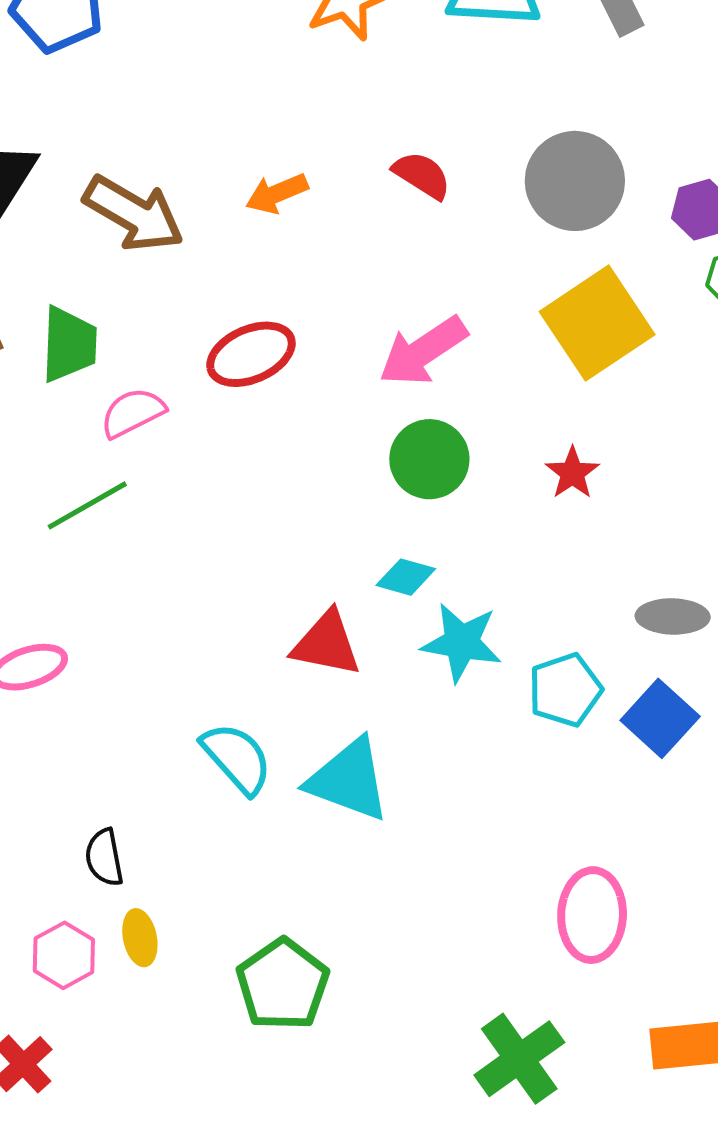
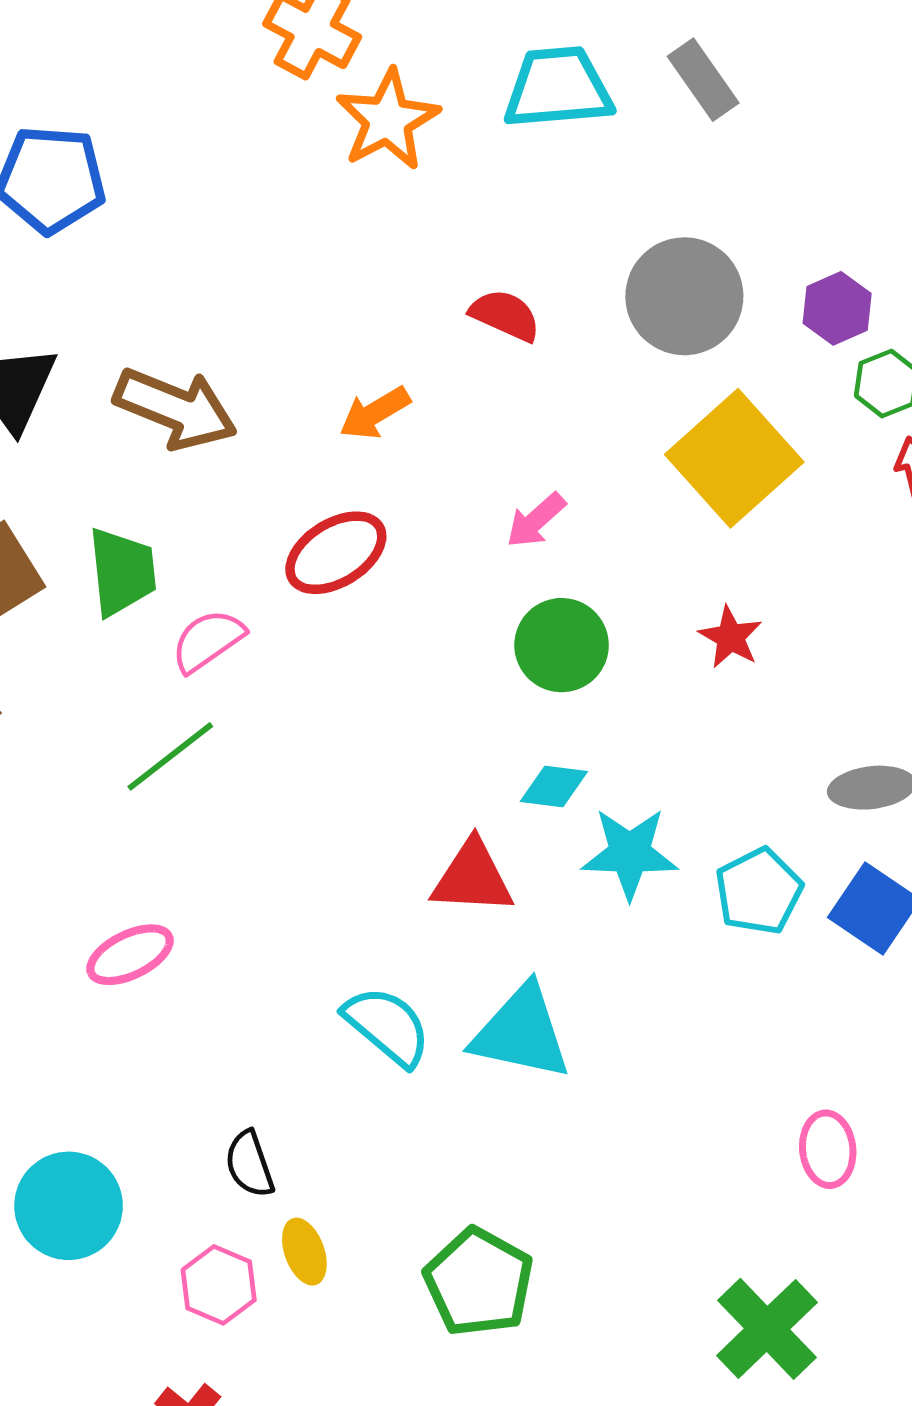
orange arrow: (277, 193) -> (375, 413), moved
pink arrow: (423, 351) -> (536, 520), size x0.6
pink ellipse: (592, 915) -> (828, 1149), size x0.7

